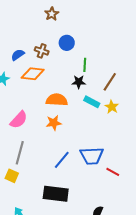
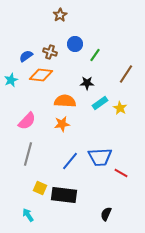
green line: (85, 65) -> (95, 55), moved, turned 32
brown line: (110, 82) -> (126, 74), moved
cyan rectangle: (92, 102) -> (100, 103), turned -63
yellow square: (12, 176) -> (40, 188), moved

